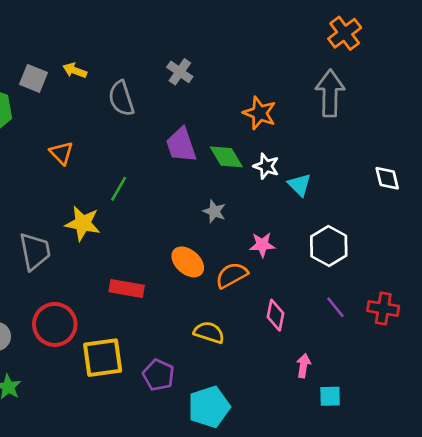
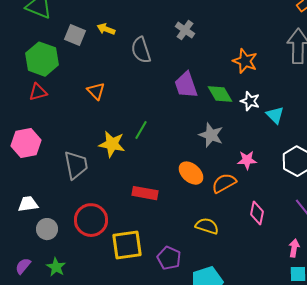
green line: (119, 189) -> (141, 130), moved
gray star: (214, 211) -> (211, 135), size x1.4
pink arrow: (303, 366) -> (294, 248), moved

